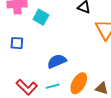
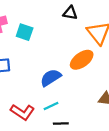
orange ellipse: (79, 83) -> (82, 60), moved, turned 35

